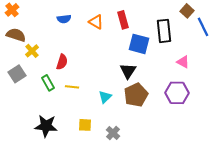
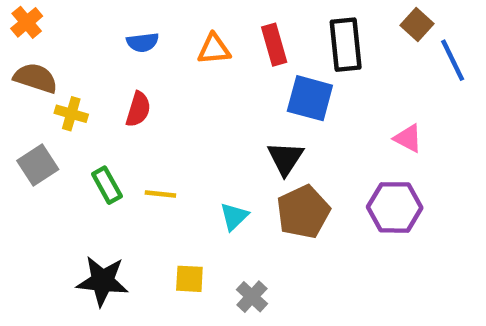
orange triangle: (96, 22) -> (214, 49), turned -35
black rectangle: (164, 31) -> (346, 45), moved
yellow cross: (32, 51) -> (71, 114), turned -32
red semicircle: (62, 62) -> (138, 109), moved

